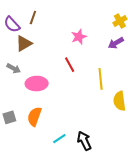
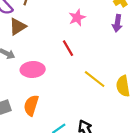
purple arrow: (116, 43) -> (117, 23), turned -49
yellow line: (101, 79) -> (95, 79), moved, turned -45

